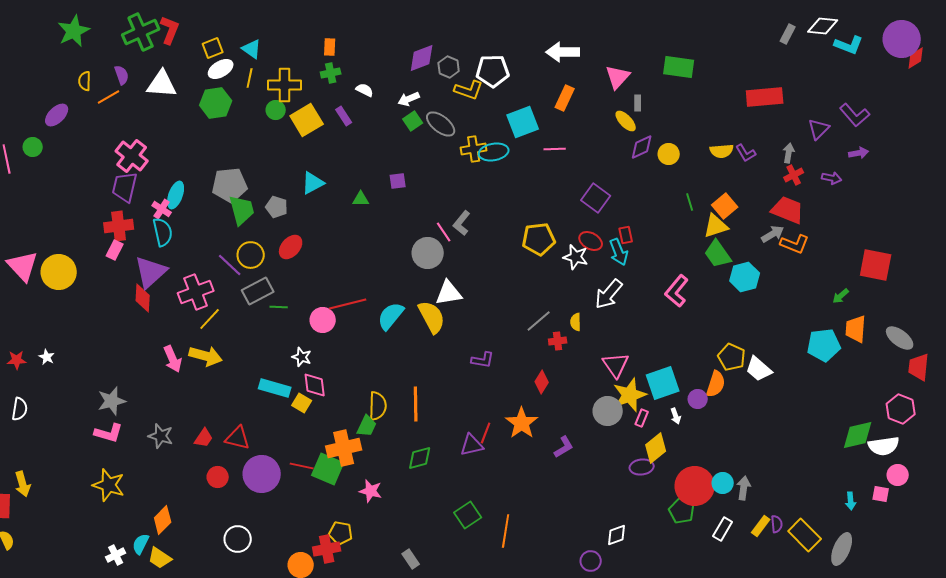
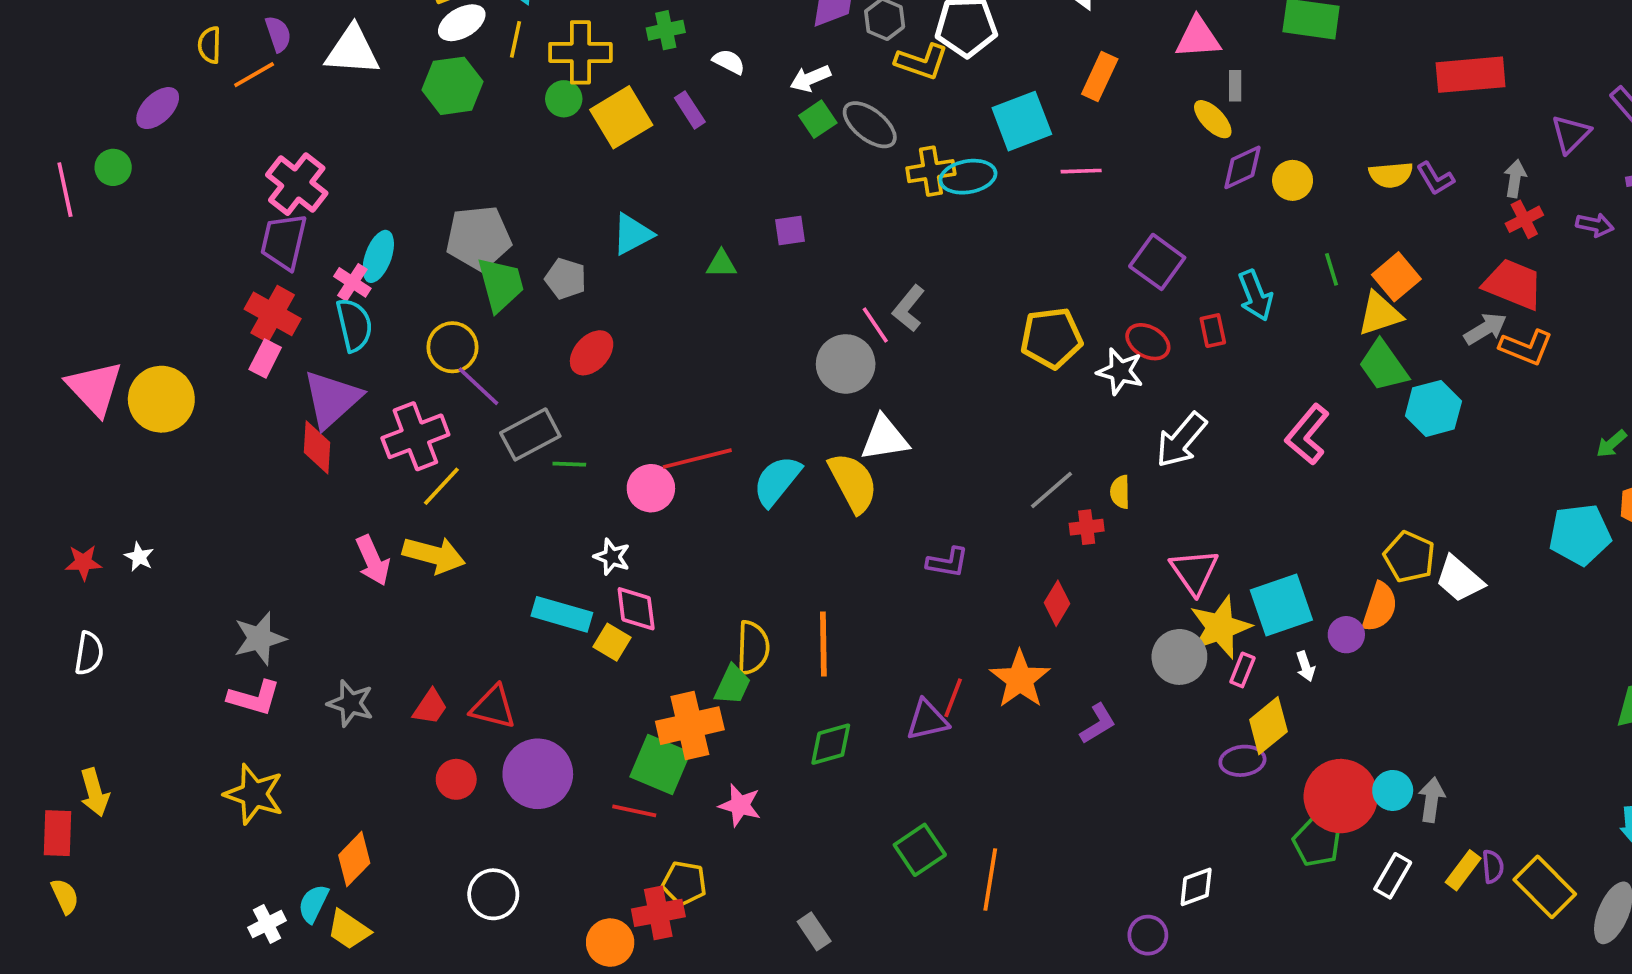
pink triangle: (618, 77) -> (1198, 38), turned 44
red cross: (119, 226) -> (273, 314), turned 36
cyan arrow: (619, 252) -> (1255, 295), moved
yellow circle: (251, 255) -> (452, 347), moved
red line: (302, 466) -> (634, 811), moved

